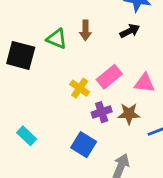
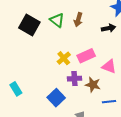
cyan rectangle: (27, 136) -> (16, 89), moved

